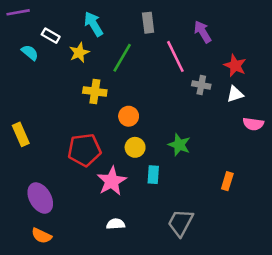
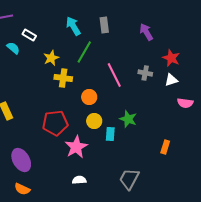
cyan arrow: (94, 24) -> (73, 26), moved
yellow star: (79, 53) -> (51, 58), moved
pink line: (175, 56) -> (114, 75), moved
cyan rectangle: (153, 175) -> (110, 134), moved

